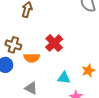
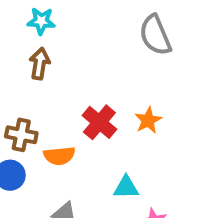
orange star: (88, 71) -> (148, 120), moved

